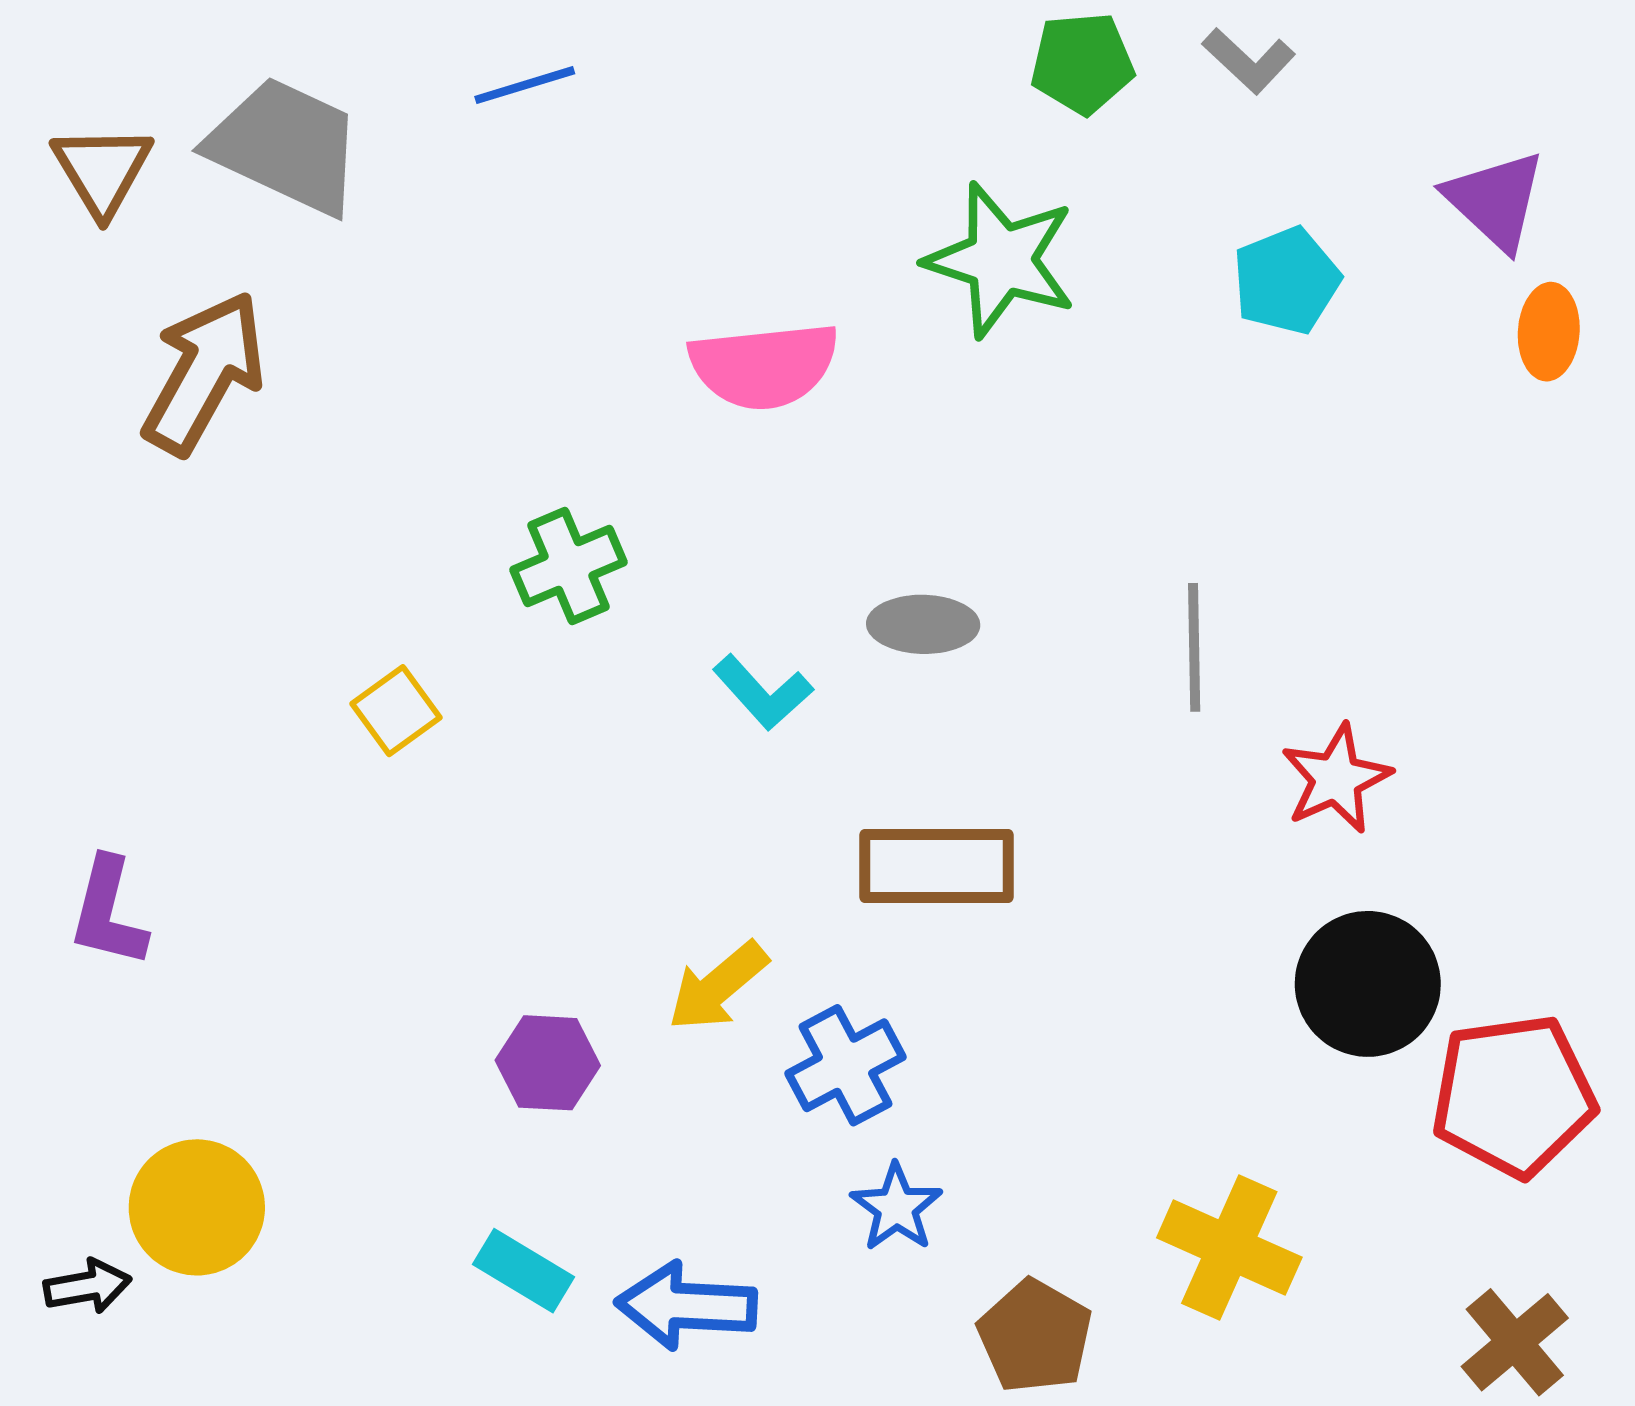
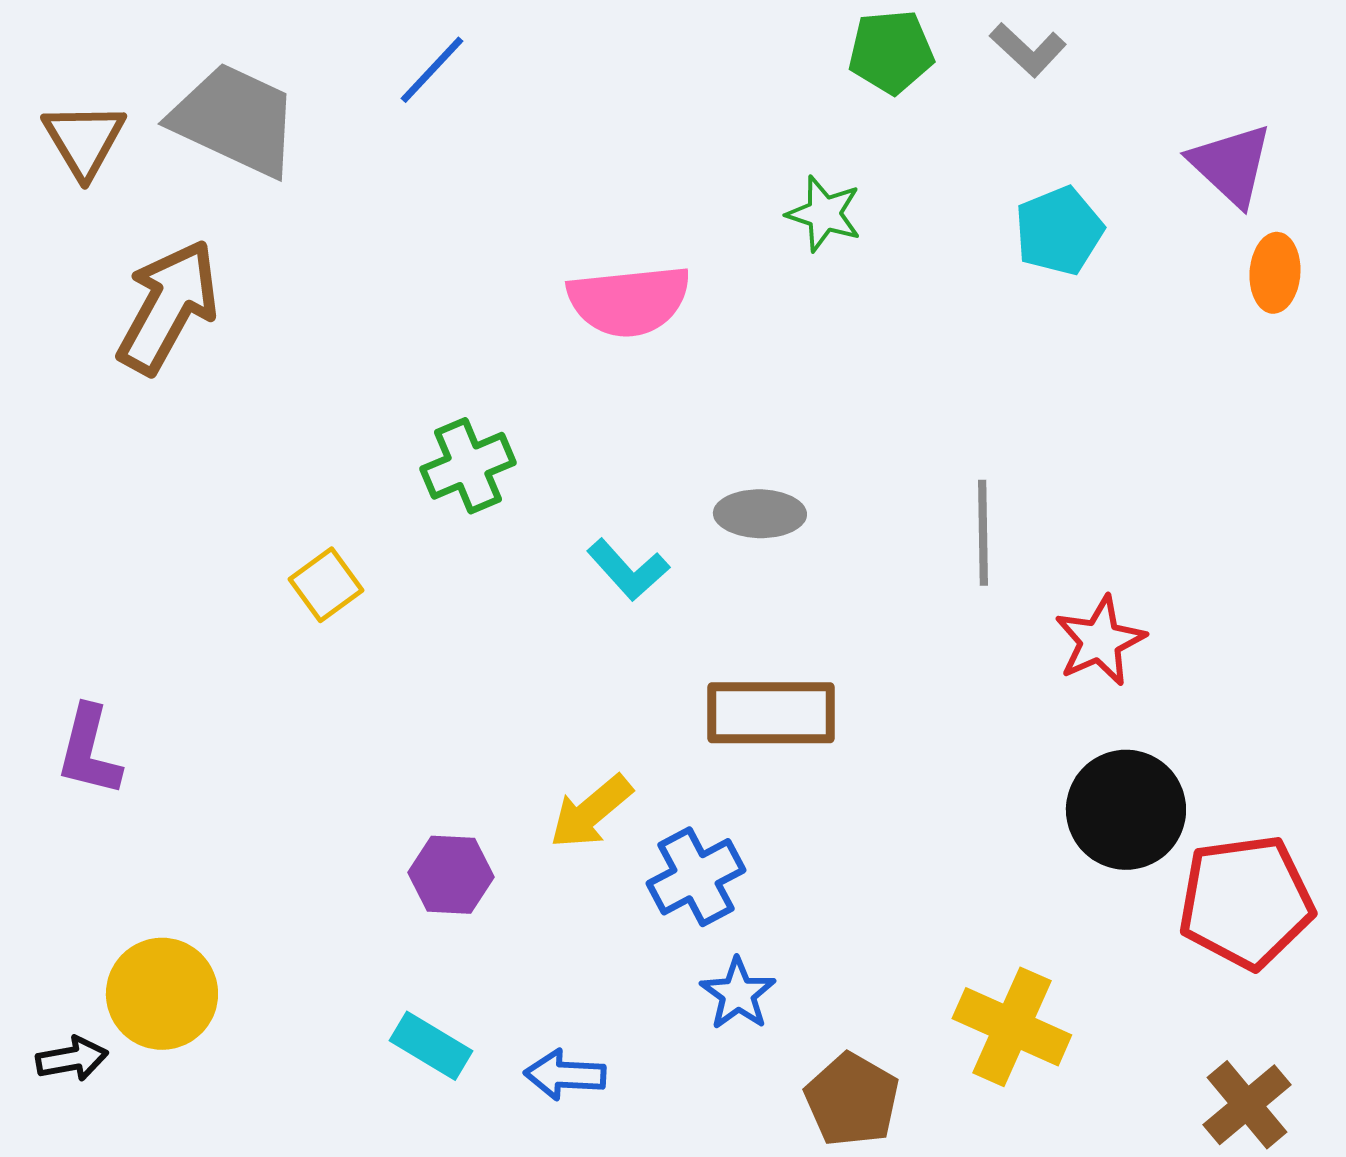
blue line: (525, 85) -> (432, 70), turned -30
green star: (1001, 260) -> (824, 214), size x0.6
blue arrow: (686, 1306) -> (565, 1075), size x0.7

